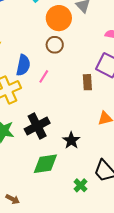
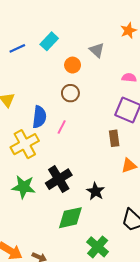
orange circle: (59, 18) -> (73, 65), size x0.6
brown rectangle: (87, 82) -> (114, 138), moved
green cross: (81, 185) -> (98, 247), moved, size x1.5

